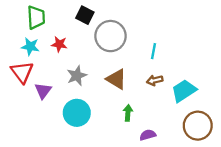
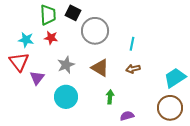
green trapezoid: (36, 17) -> (48, 15), moved
cyan trapezoid: (184, 91) -> (175, 78), moved

